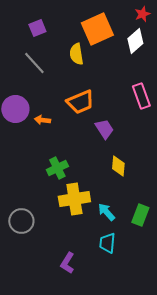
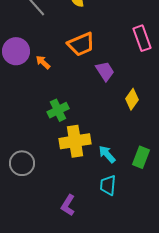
orange arrow: (42, 120) -> (43, 62), turned 35
yellow diamond: (118, 166) -> (132, 99), moved, turned 30

